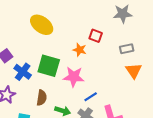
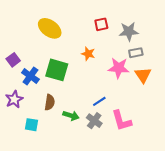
gray star: (123, 14) -> (129, 31), moved
red square: (96, 36) -> (101, 24), moved, turned -32
pink star: (74, 77) -> (119, 68), moved

